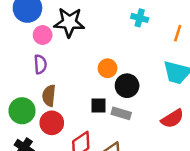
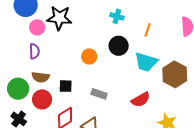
black circle: (127, 86) -> (119, 46), moved
brown semicircle: (49, 96) -> (41, 77), turned -90
black square: (99, 106) -> (66, 86), moved

